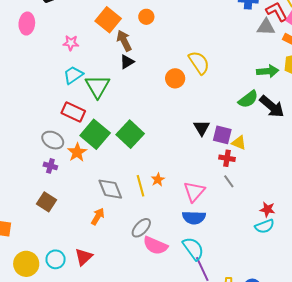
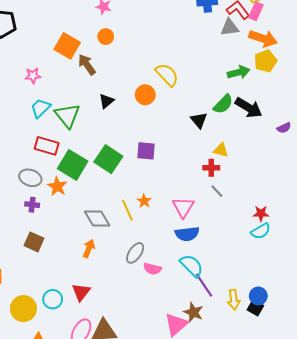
black triangle: (127, 62) -> (106, 101), moved
black triangle: (202, 128) -> (199, 120), moved
purple square: (222, 135) -> (146, 151), moved
pink semicircle: (155, 246) -> (152, 269), size x0.7

